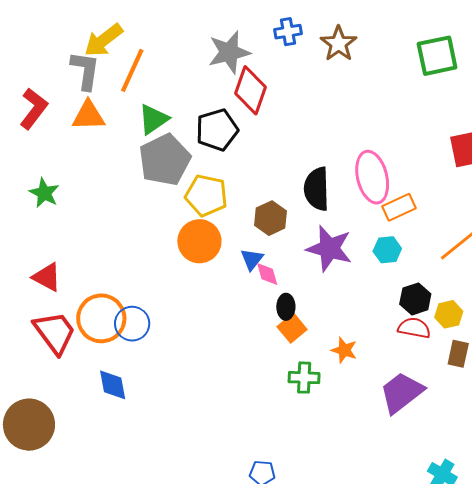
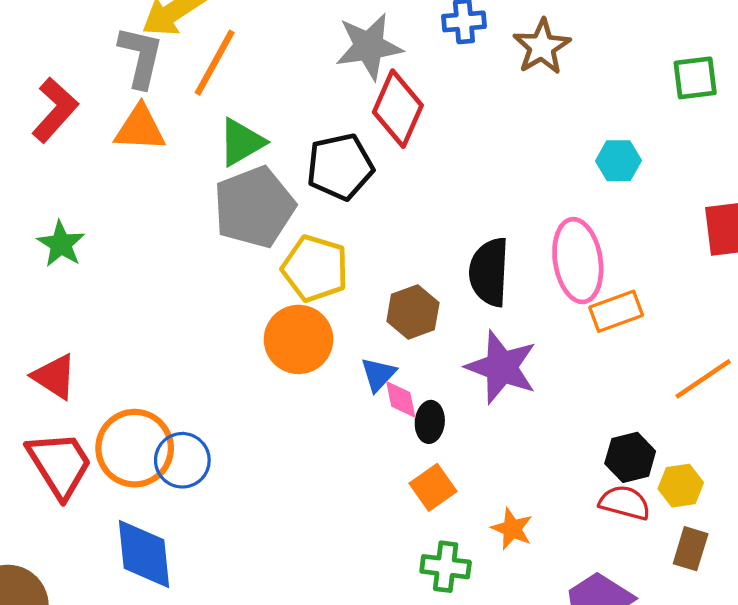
green square: (437, 56) -> (695, 78), size x0.7
cyan hexagon: (387, 250) -> (618, 161), moved
black ellipse: (286, 307) -> (430, 422), moved
blue diamond: (113, 385) -> (144, 554), size x1.4

